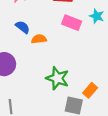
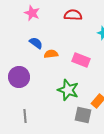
pink rectangle: (72, 23) -> (81, 60), moved

